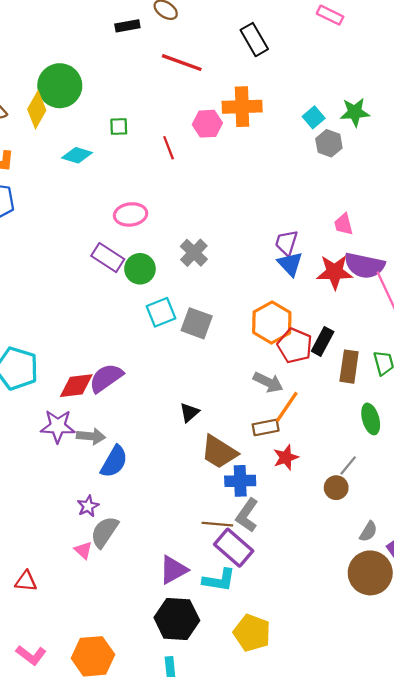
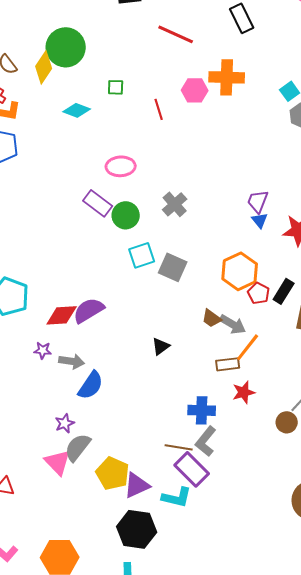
blue triangle: (290, 264) -> (260, 220), size x0.7
red pentagon: (295, 346) -> (259, 293), size x0.7
purple star: (58, 426) -> (43, 350), size x0.6
brown trapezoid: (219, 452) -> (212, 318), moved, size x0.6
pink triangle: (83, 550) -> (58, 462), size x1.6
yellow pentagon: (252, 633) -> (113, 473), moved

